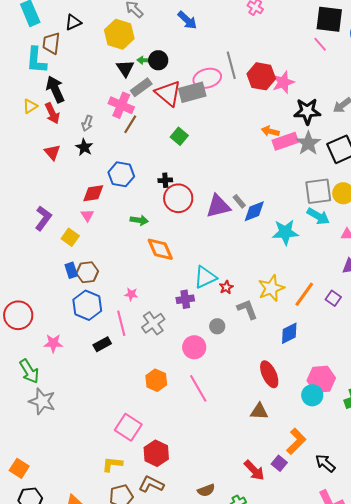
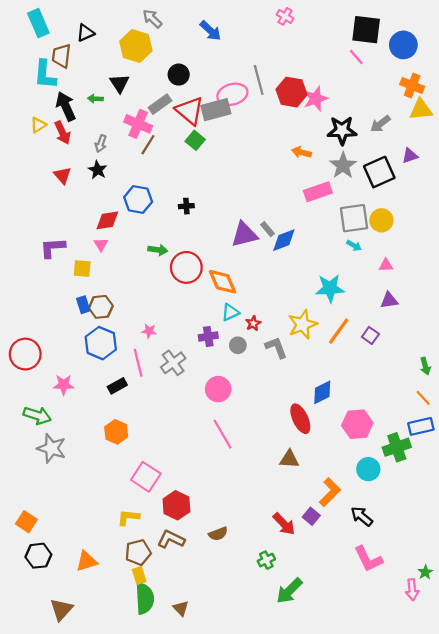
green arrow: (144, 60) -> (95, 99), moved
black triangle: (125, 68) -> (119, 83), moved
green square: (179, 136) -> (195, 140), moved
pink rectangle: (285, 141) -> (318, 192), moved
red circle: (178, 198) -> (186, 267), moved
cyan arrow: (318, 216) -> (354, 246), size x0.6
purple L-shape: (43, 218) -> (53, 248), turned -130
cyan star: (285, 232) -> (330, 288), moved
yellow square: (70, 237) -> (82, 269), turned -30
orange diamond: (160, 249) -> (223, 282), moved
cyan triangle: (205, 277) -> (230, 312), size x0.7
gray circle: (217, 326) -> (238, 345), moved
blue diamond: (289, 333) -> (322, 392), moved
green arrow: (29, 371) -> (37, 415), turned -40
orange hexagon: (156, 380) -> (116, 432), moved
cyan circle: (312, 395) -> (368, 469), moved
brown semicircle: (206, 490) -> (218, 534), moved

